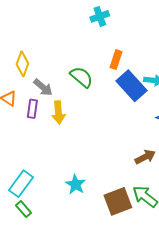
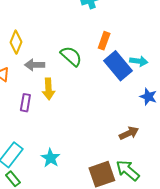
gray arrow: (43, 87) -> (35, 65), turned 138
purple rectangle: (32, 109) -> (25, 103), moved
cyan star: (75, 184) -> (51, 158), moved

